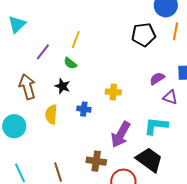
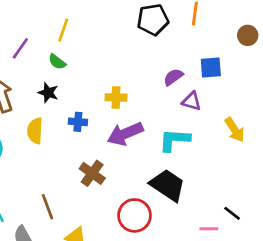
purple arrow: (121, 134) -> (125, 134), moved, turned 40
brown cross: (96, 161) -> (92, 173), moved, turned 30

